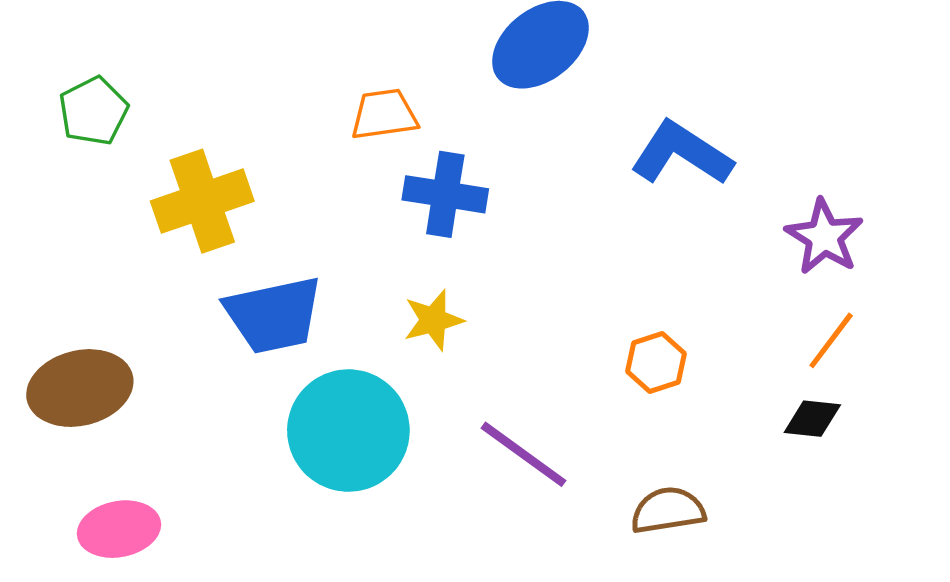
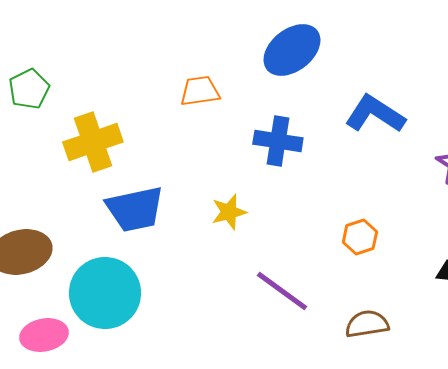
blue cross: (445, 194) -> (278, 141), moved
cyan circle: (348, 431) -> (105, 293), moved

